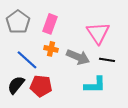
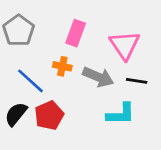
pink rectangle: (50, 24) -> (76, 33), moved
red pentagon: (41, 86) -> (49, 115), turned -30

